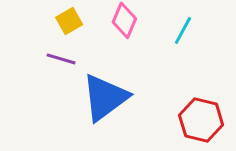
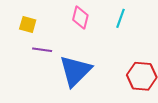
yellow square: (69, 21) -> (28, 24), moved, turned -36

